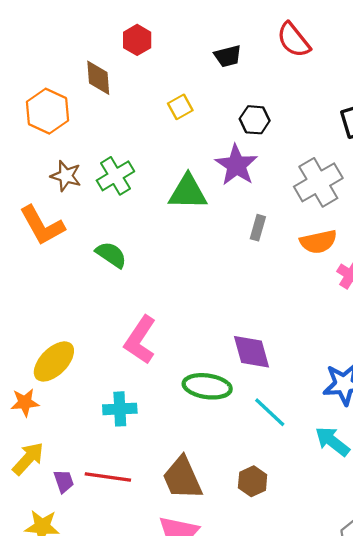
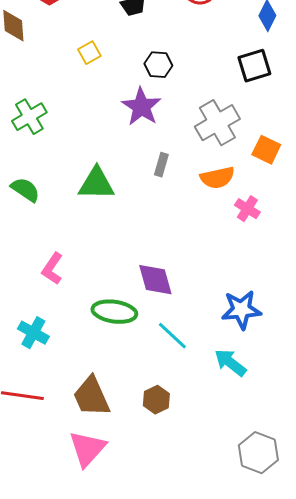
green triangle: (188, 192) -> (96, 184), moved
pink L-shape: (140, 340) -> (52, 269), size x0.7
cyan cross: (120, 409) -> (33, 333), turned 32

